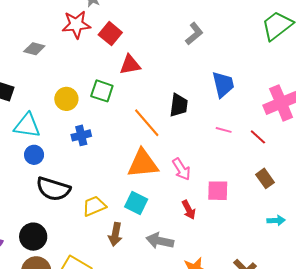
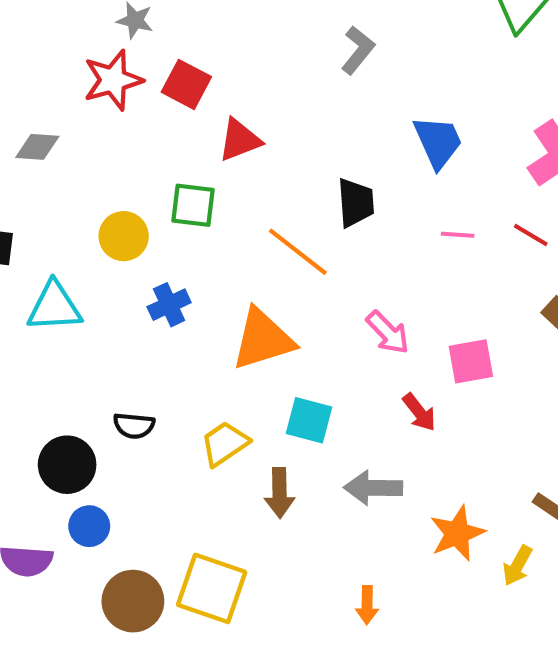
blue circle: (34, 155) -> (89, 526), moved
orange triangle: (143, 164) -> (263, 339), moved
black semicircle: (53, 189) -> (134, 426), size x0.6
black circle: (33, 237) -> (67, 465), moved

